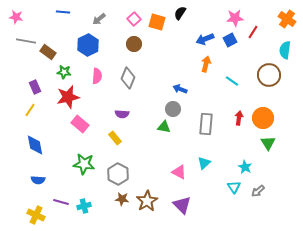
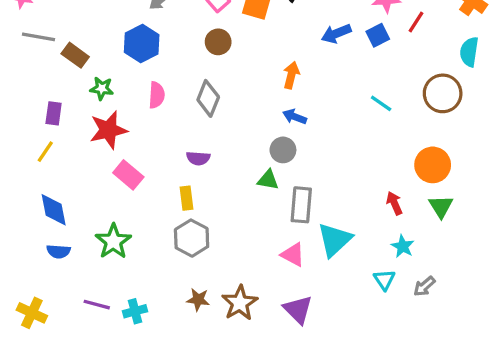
orange arrow: (206, 64) -> (291, 75), moved
purple rectangle: (35, 87) -> (54, 113), turned 32
red arrow: (239, 118) -> (394, 203), moved, turned -32
gray rectangle: (206, 124) -> (301, 205), moved
yellow rectangle: (115, 138) -> (187, 198), turned 32
cyan triangle: (204, 163) -> (335, 240), size x1.6
green star: (84, 164) -> (113, 241), moved, turned 30
gray hexagon: (118, 174) -> (192, 238), moved
blue semicircle: (38, 180) -> (59, 251), moved
yellow cross: (36, 215) -> (32, 313), moved

